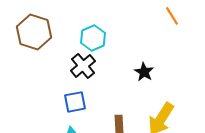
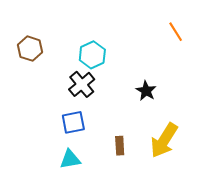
brown hexagon: (34, 32) -> (30, 49), size x0.7

